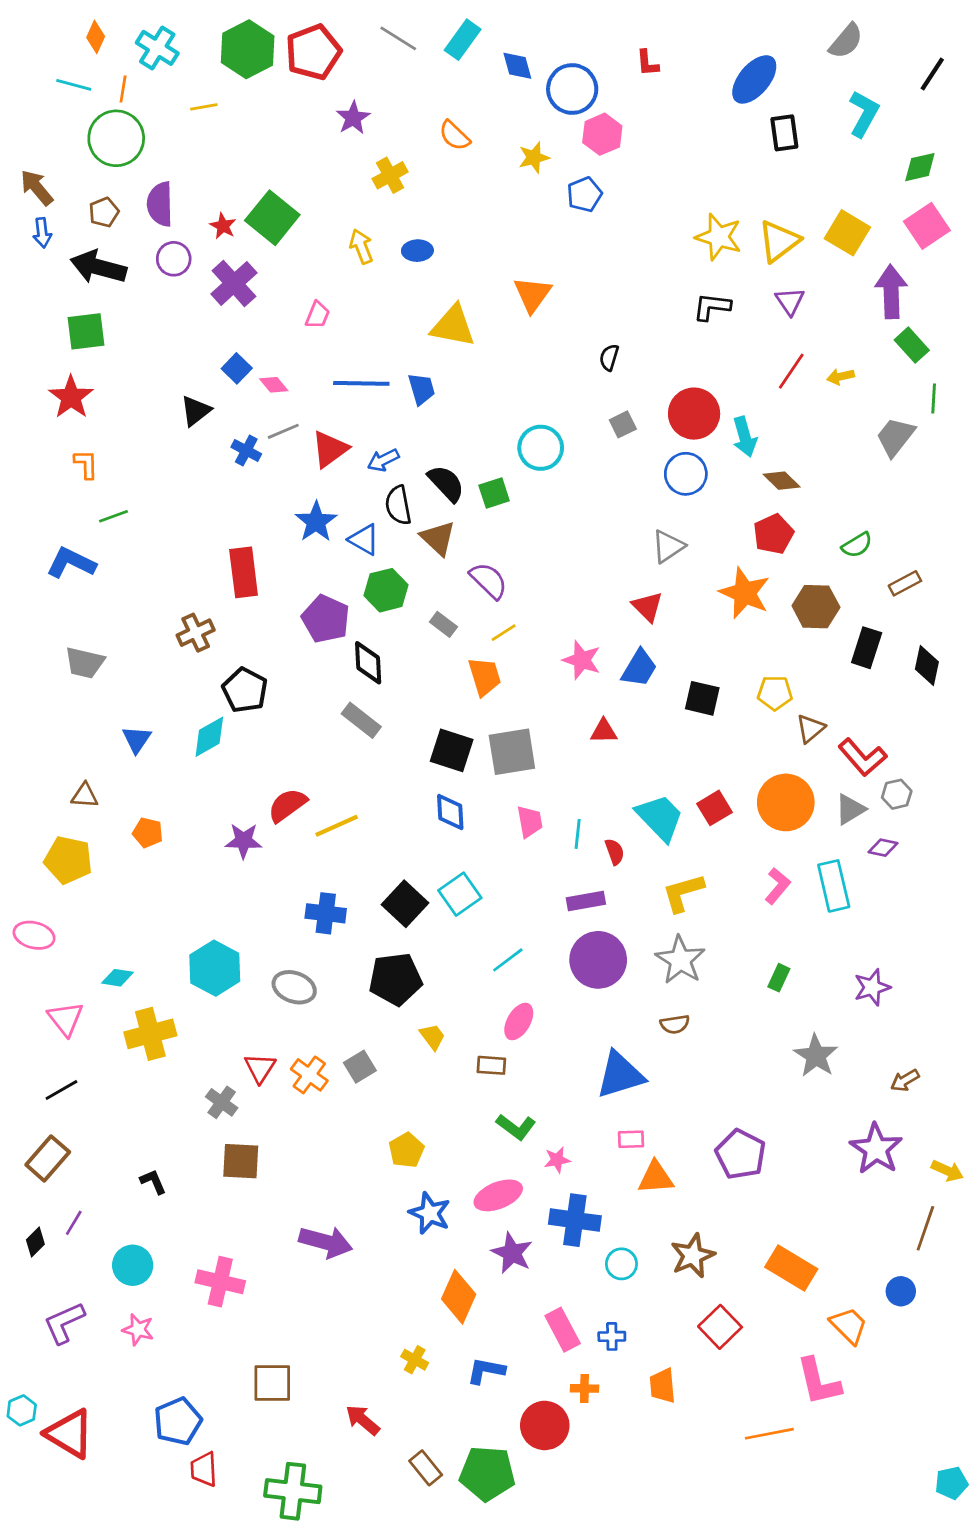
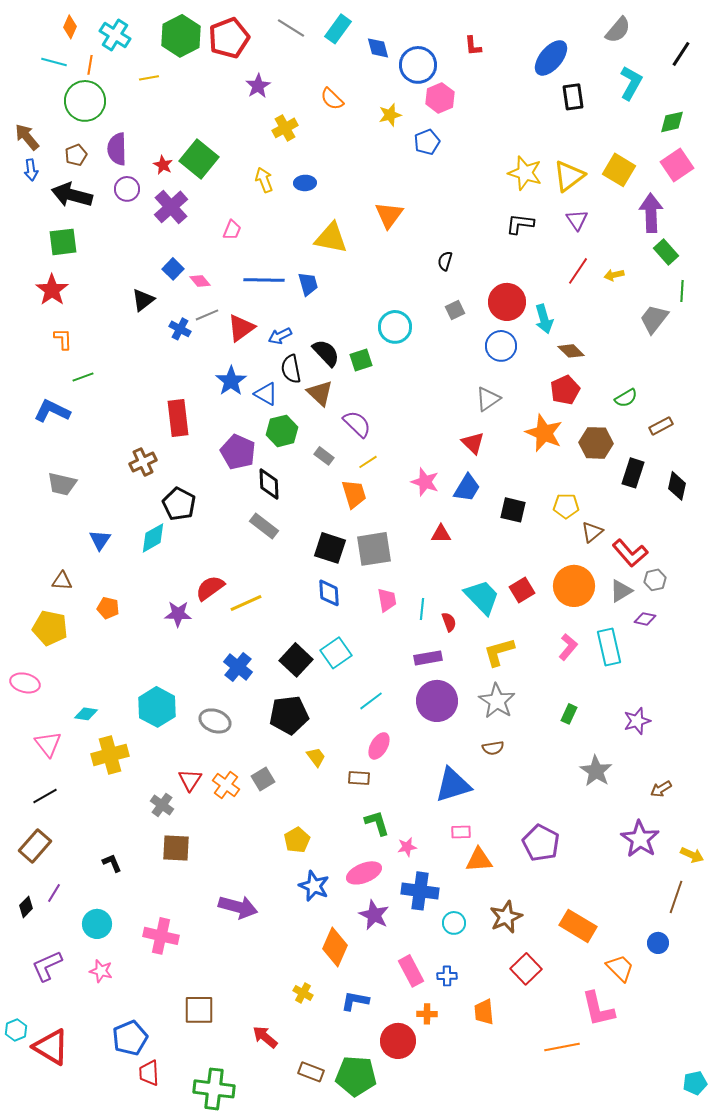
blue cross: (326, 913) -> (238, 667), turned 32
green L-shape: (516, 1127) -> (377, 823), turned -144
brown rectangle: (426, 1468) -> (311, 1072), turned -30

